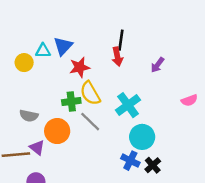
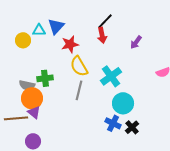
black line: (121, 40) -> (105, 21), turned 36
green cross: (71, 102) -> (45, 78), moved
gray line: (90, 122) -> (79, 90), turned 60
orange circle: (57, 131) -> (32, 98), moved

